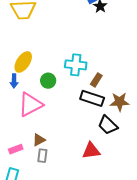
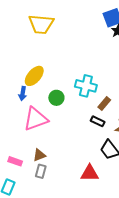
black rectangle: (92, 98) -> (98, 121), size x0.6
pink rectangle: (16, 149) -> (15, 161), turned 32

